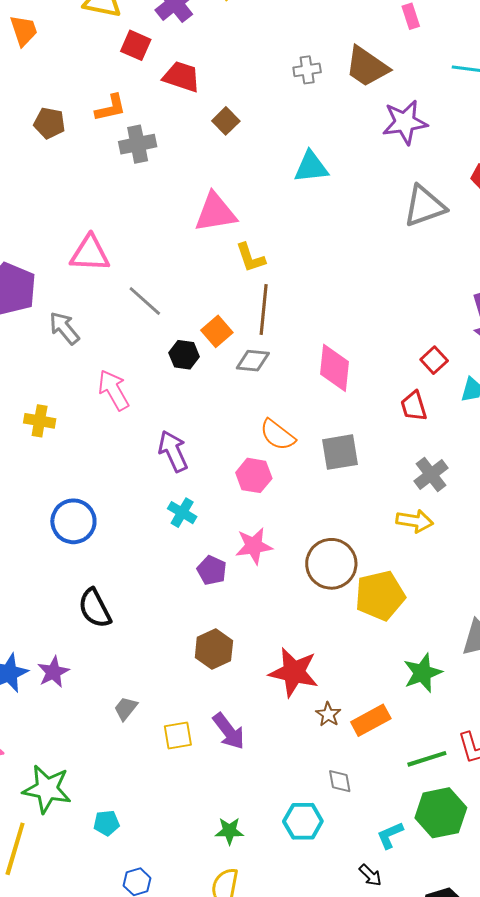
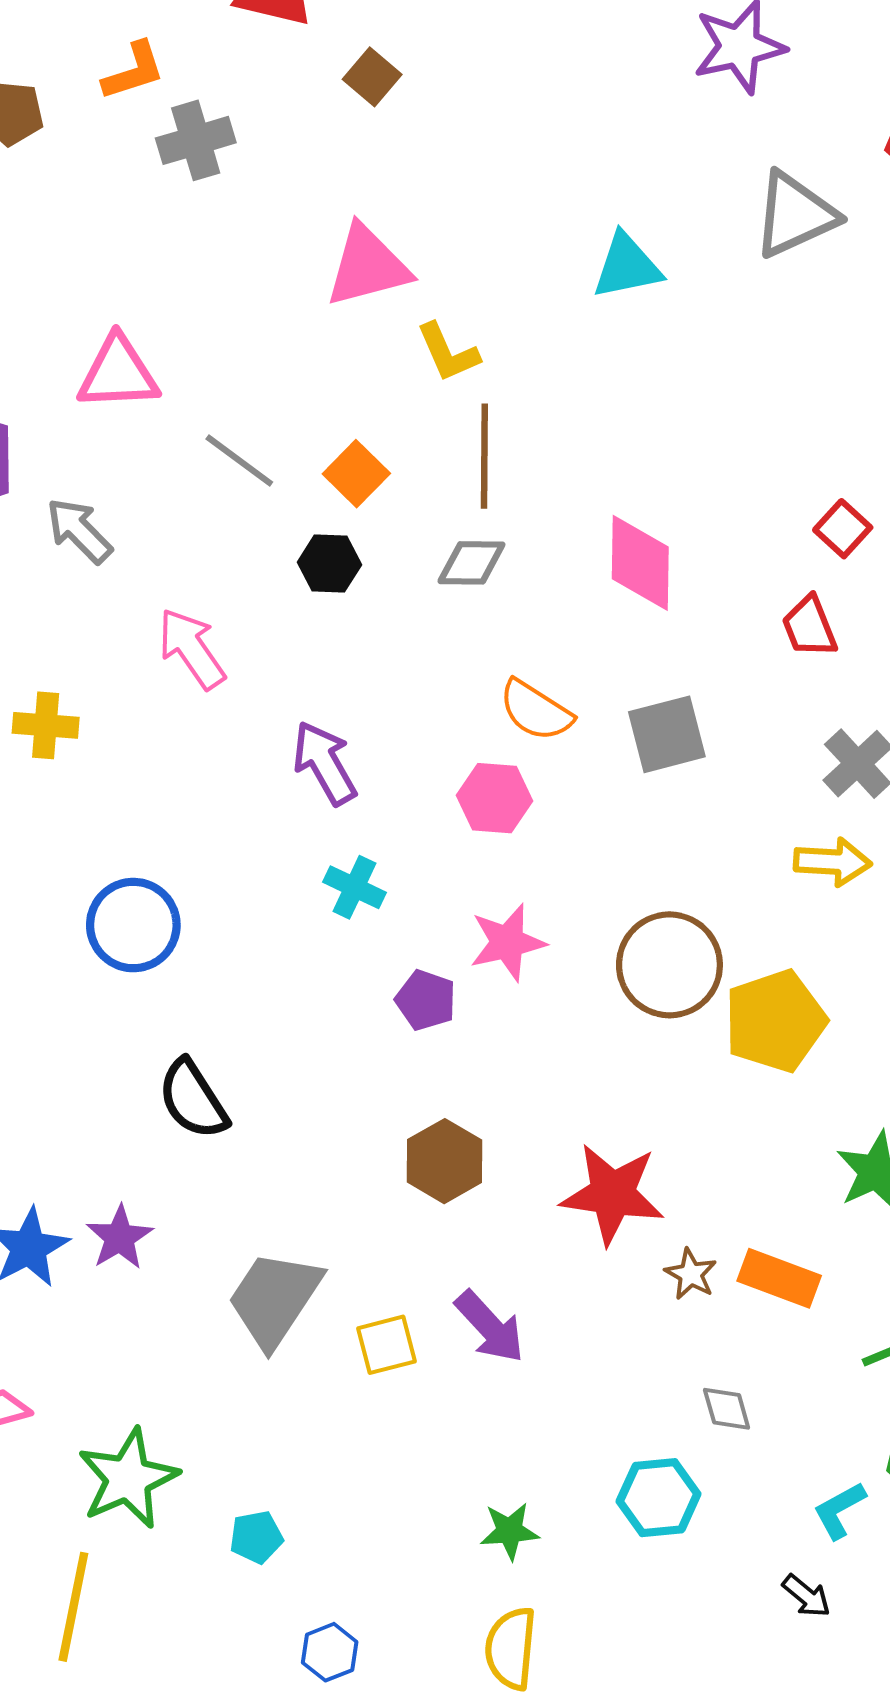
cyan triangle: (311, 167) -> (627, 266), moved
orange square: (217, 331) -> (356, 474), moved
gray trapezoid: (126, 708) -> (274, 1299), size x2.0
orange rectangle: (371, 720) -> (779, 1278), turned 54
green star: (47, 789) -> (128, 1478), turned -30

